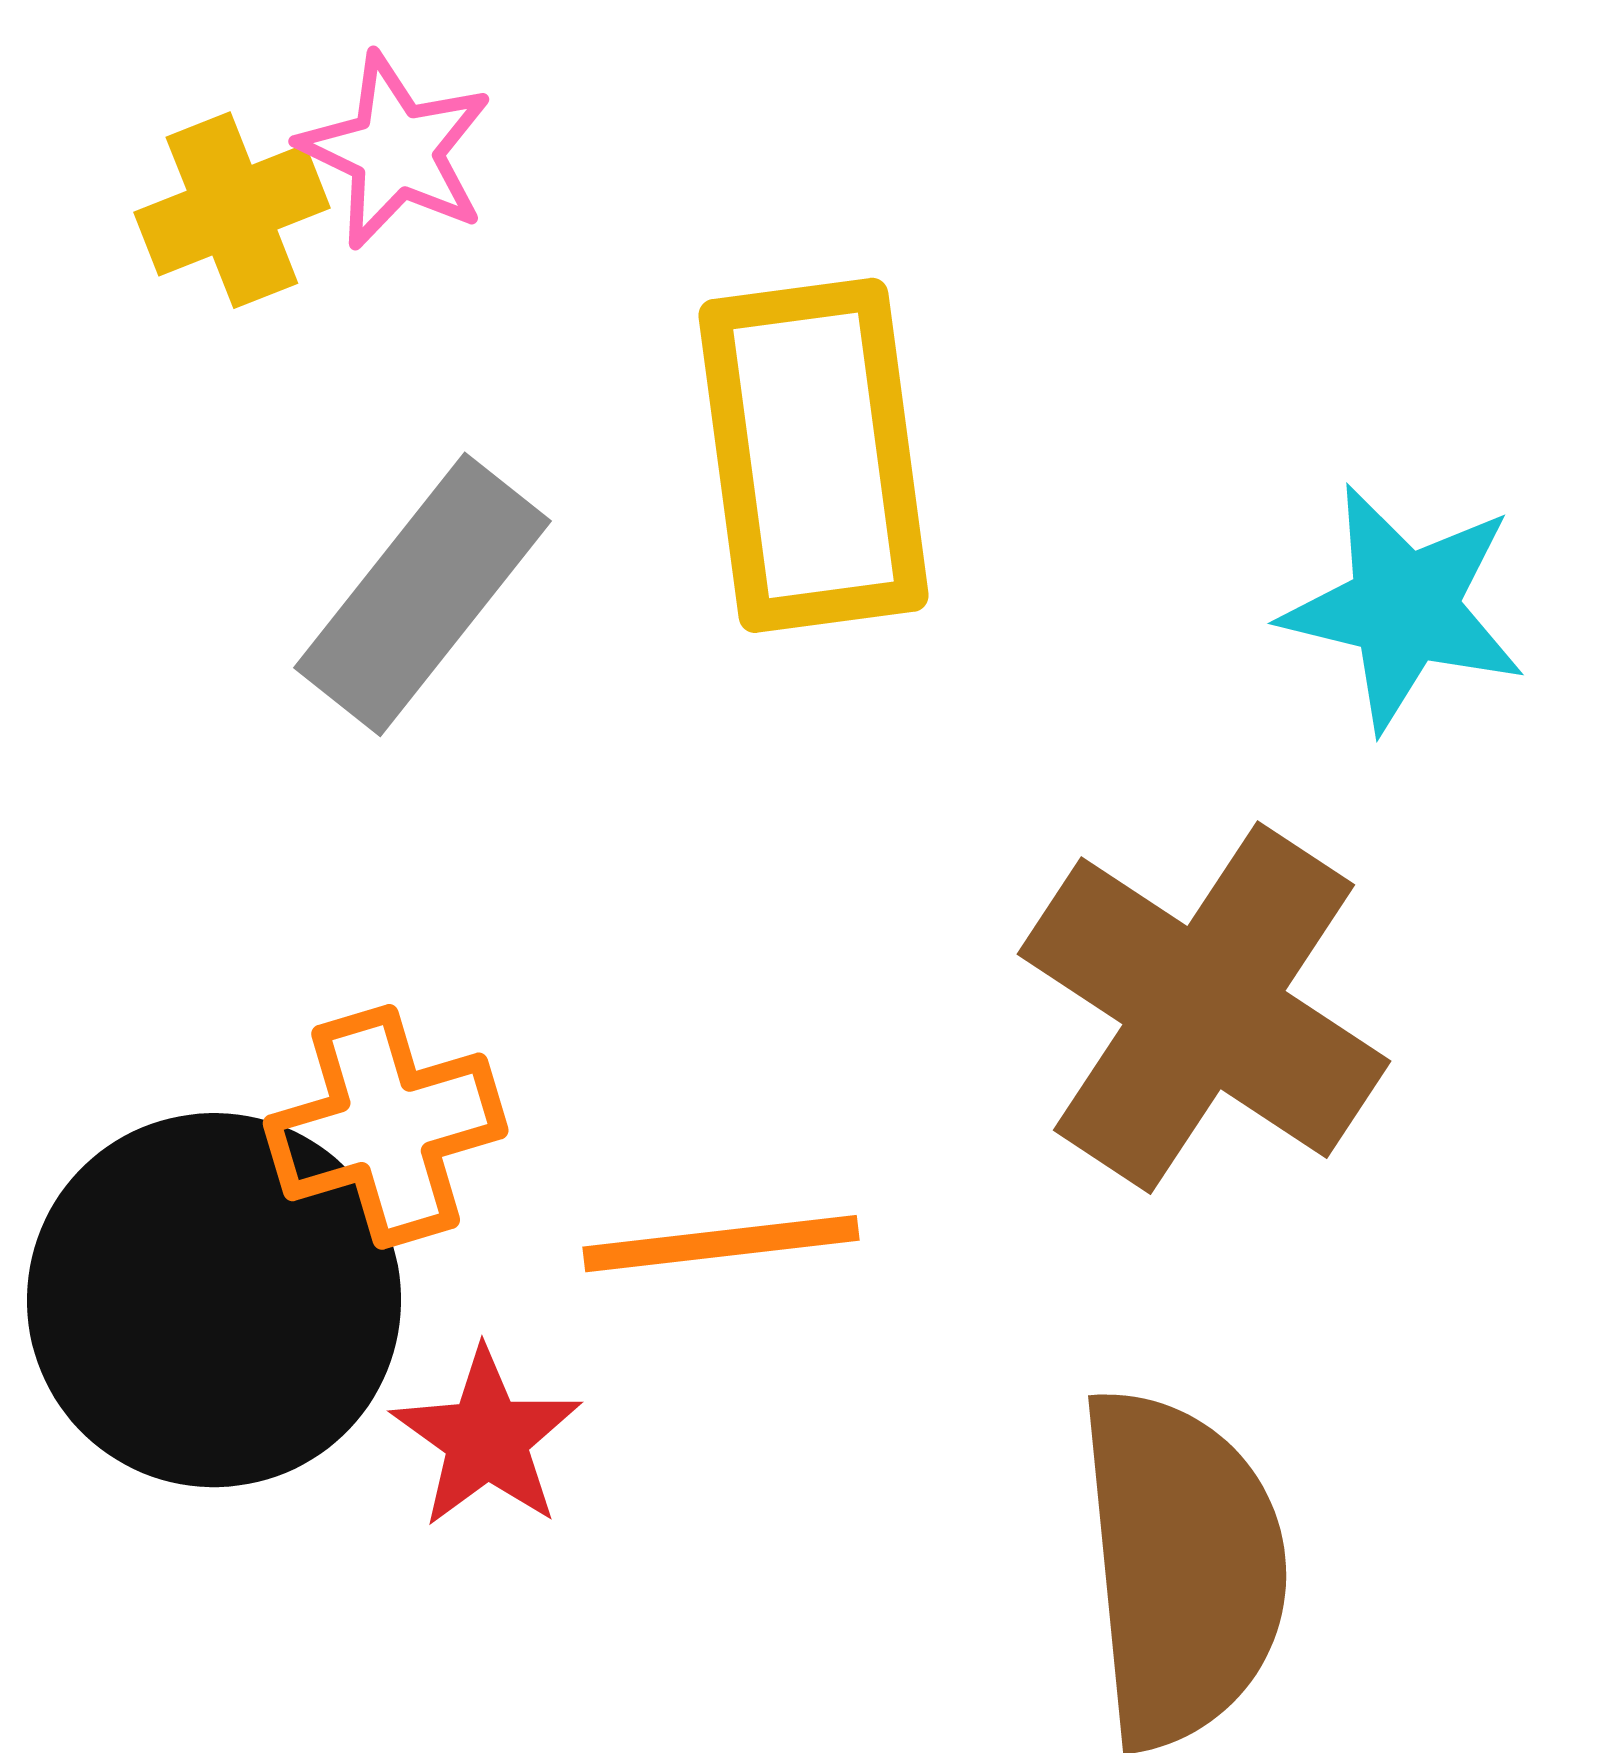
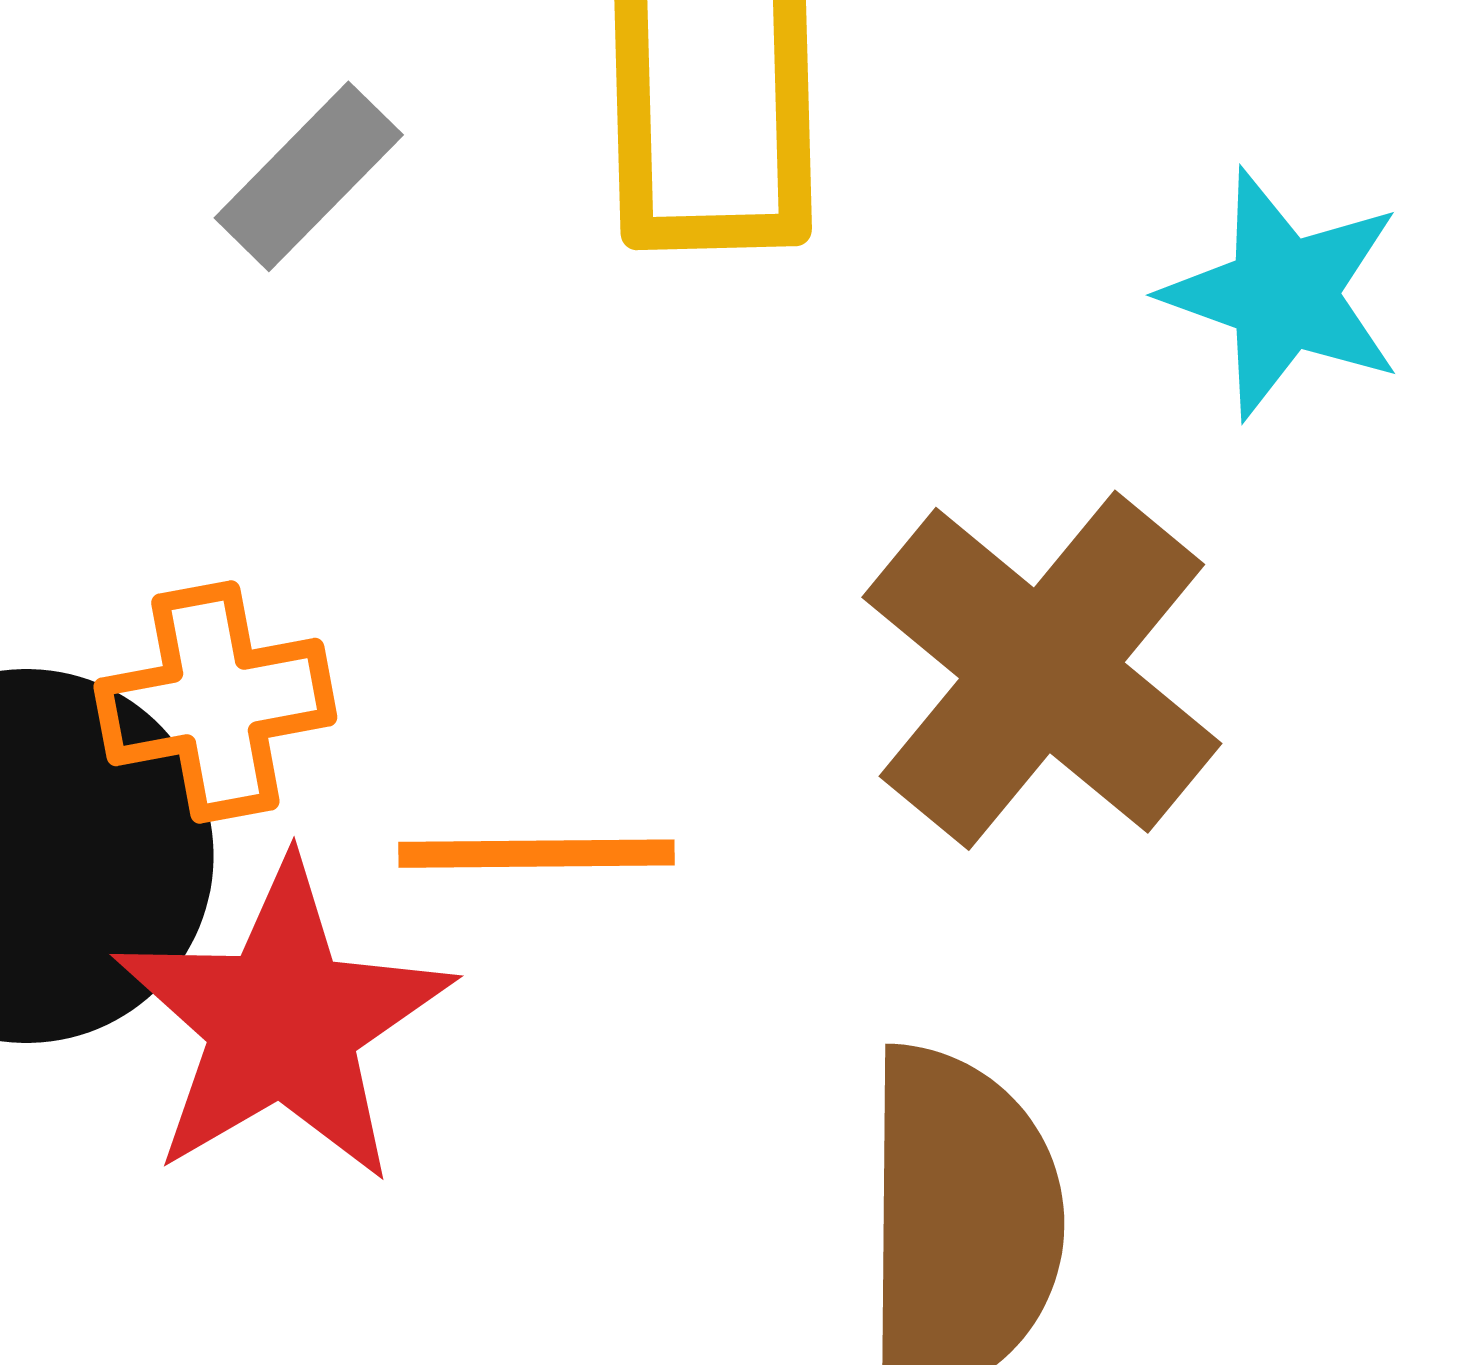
gray rectangle: (422, 594) -> (309, 176), size x0.7
red star: (487, 1438) -> (283, 1022), size x1.8

